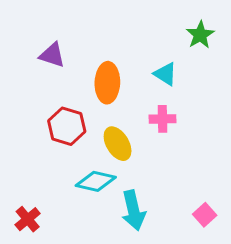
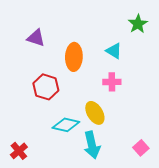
yellow ellipse: (118, 144) -> (95, 113), moved

